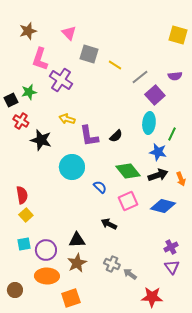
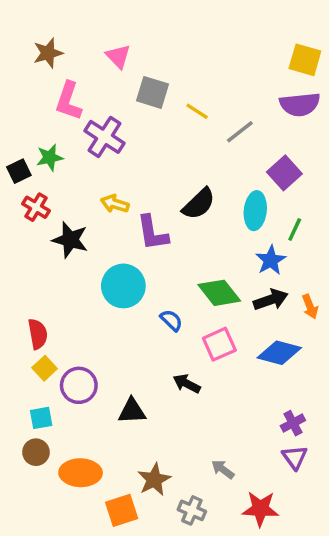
purple semicircle: (175, 76) -> (300, 104), moved, size x1.6
purple square: (155, 95) -> (284, 173), moved
black semicircle: (116, 136) -> (199, 204), moved, size x1.5
blue star: (158, 152) -> (271, 260), turned 30
purple circle: (46, 250) -> (79, 385), moved
brown star: (77, 263) -> (154, 480), moved
gray cross: (112, 264) -> (192, 510), moved
brown circle: (15, 290) -> (36, 452), moved

